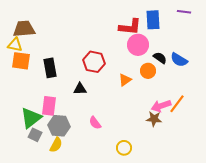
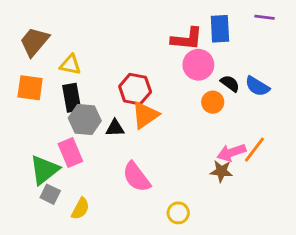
brown trapezoid: (24, 29) -> (34, 42), turned -45
yellow triangle: (15, 45) -> (70, 65), moved
orange triangle: (125, 80) -> (145, 115), moved, size x1.5
pink rectangle: (49, 106) -> (70, 152), turned -30
pink semicircle: (95, 123) -> (136, 177), size x1.6
gray hexagon: (59, 126) -> (85, 119), moved

